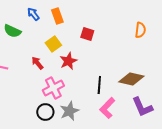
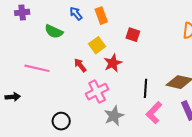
black circle: (45, 112) -> (61, 121), moved

